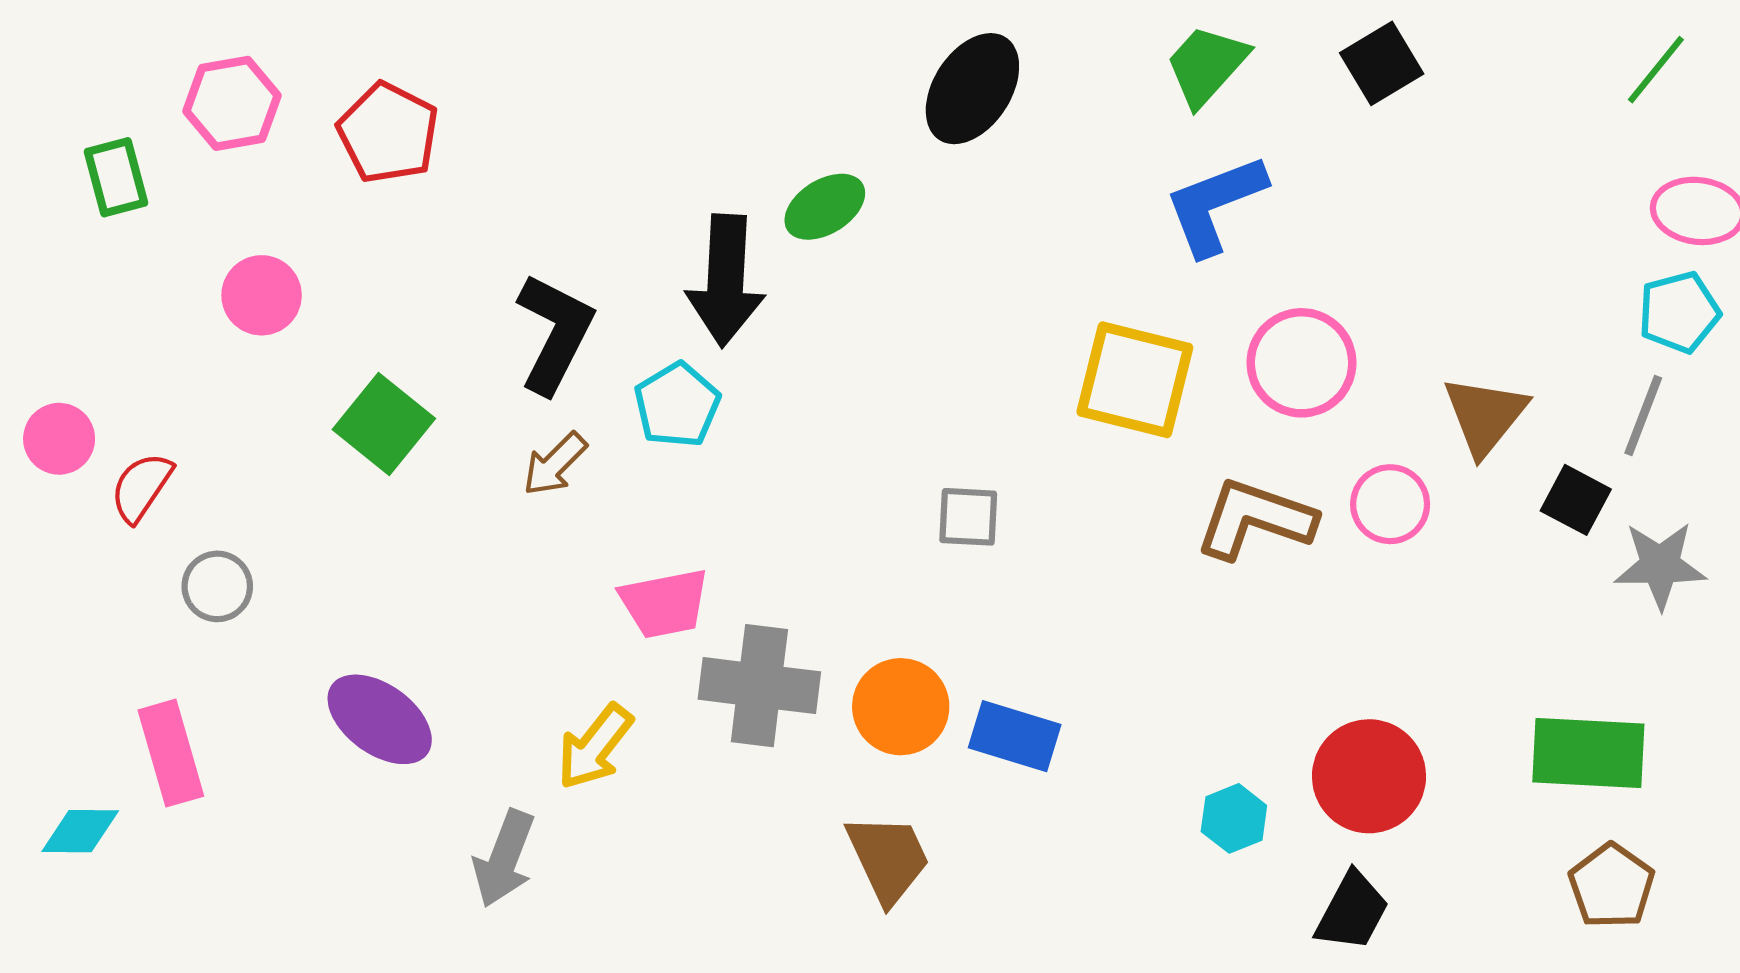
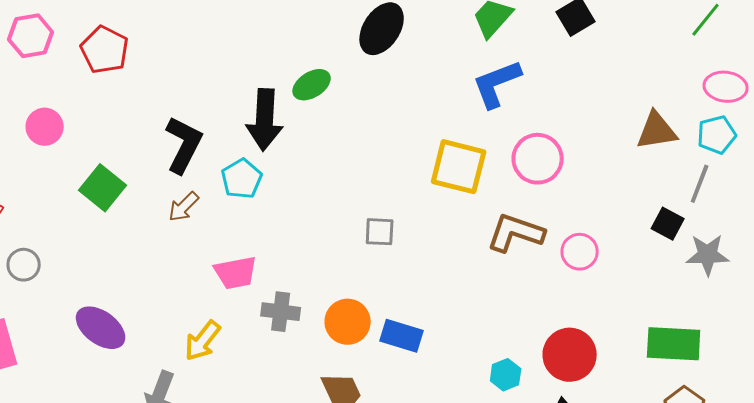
brown triangle: (1485, 416) -> (657, 131), moved, turned 42
pink circle: (1390, 504) -> (580, 252), moved
gray cross: (759, 686) -> (281, 312), size x0.7

